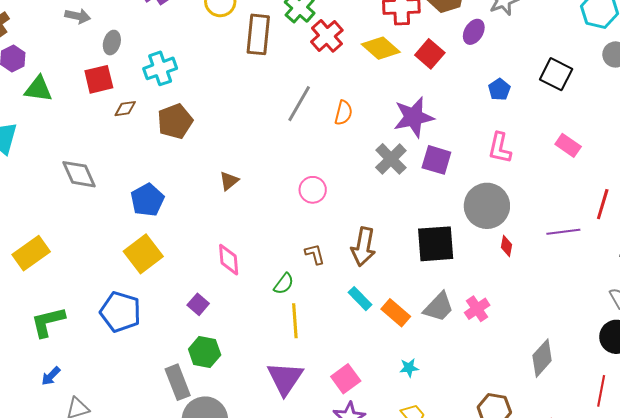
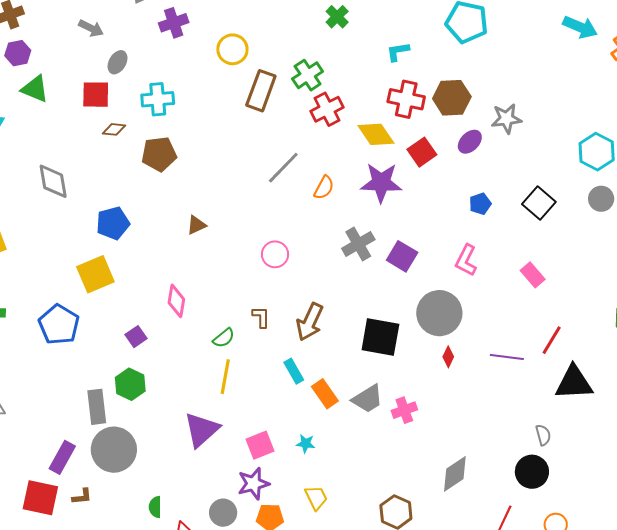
purple star: (414, 117) -> (381, 183), moved
cyan star: (409, 368) -> (306, 444), moved

